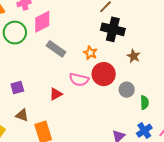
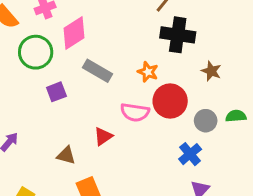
purple square: (17, 87) -> (56, 92), moved
green semicircle: (145, 103) -> (236, 116), moved, turned -88
brown triangle: (22, 115) -> (66, 155), moved
blue cross: (144, 131) -> (190, 154), moved

